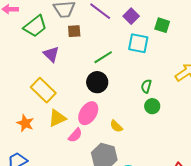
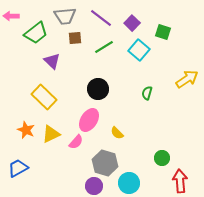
cyan square: (138, 43) -> (139, 50), turned 30
green line: (103, 57) -> (104, 47), moved
green circle: (152, 106) -> (162, 158), moved
yellow triangle: (57, 118) -> (51, 134), moved

